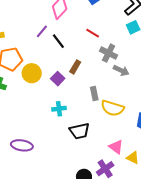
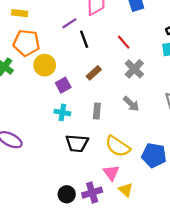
gray arrow: (121, 70) -> (131, 104), moved
purple square: (58, 79) -> (63, 85), moved
gray rectangle: (94, 94) -> (97, 111), moved
yellow semicircle: (112, 108) -> (118, 146), moved

